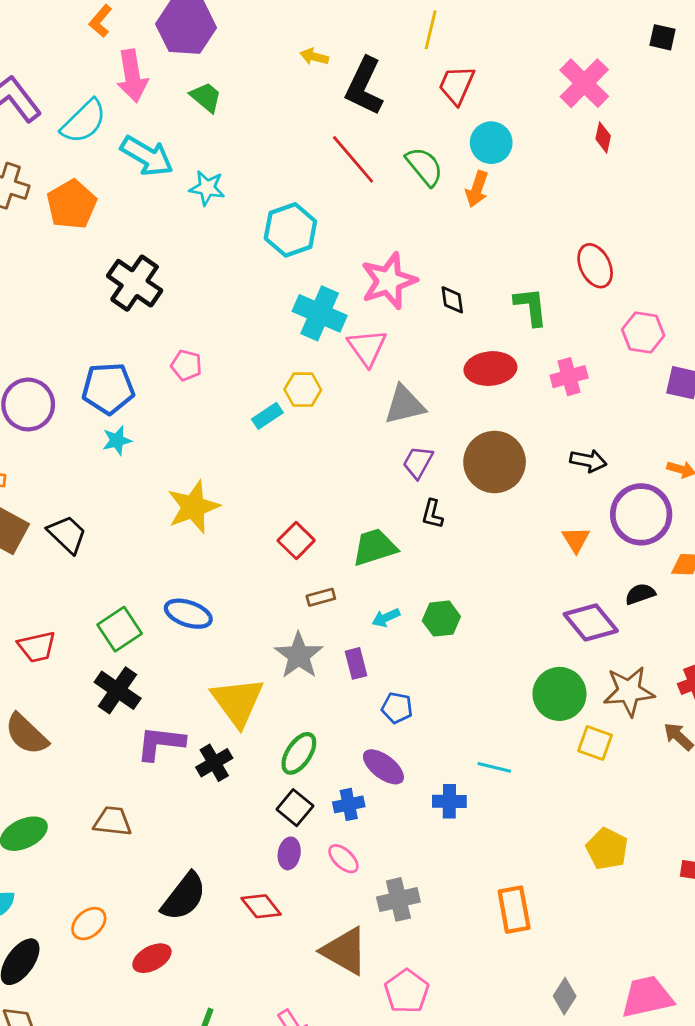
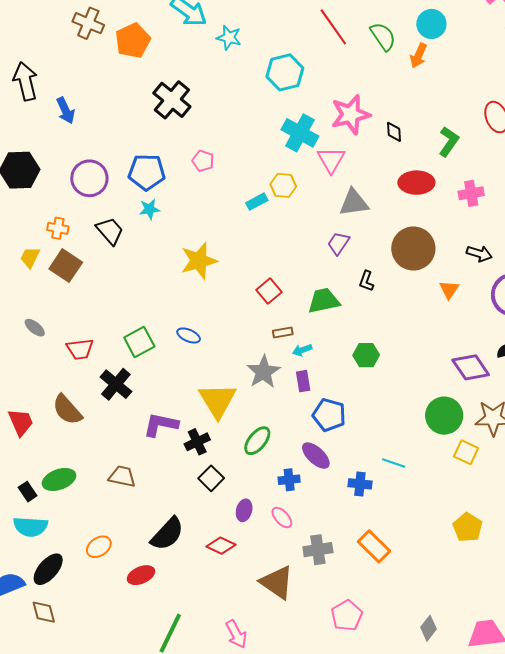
green L-shape: (531, 306) -> (449, 142), turned 36
purple trapezoid: (418, 462) -> (339, 243), moved
black trapezoid: (67, 534) -> (110, 231), moved
orange triangle: (576, 540) -> (449, 290), moved
blue ellipse: (188, 614) -> (189, 335), size x0.7
cyan arrow: (386, 618) -> (302, 350), moved
black cross: (118, 690) -> (116, 384), moved
blue pentagon: (397, 708) -> (329, 415), size x1.5
black square: (295, 808) -> (211, 478), moved
red diamond: (261, 906) -> (221, 546), turned -32
orange rectangle: (514, 910) -> (374, 546), moved, turned -40
pink pentagon: (407, 991) -> (347, 616), moved

